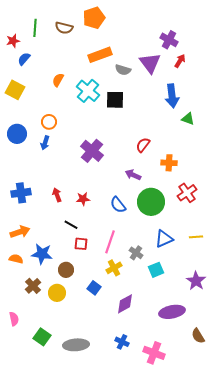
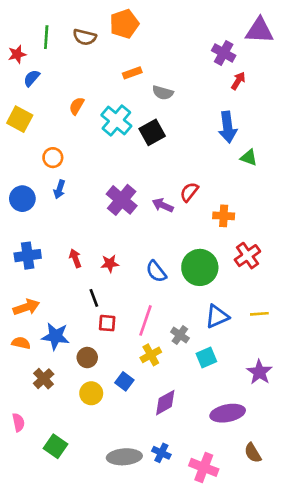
orange rectangle: (100, 55) -> (132, 73), size x0.6
purple triangle: (150, 63) -> (259, 30), moved, turned -50
black square: (115, 100) -> (152, 132), turned -30
orange circle: (49, 122) -> (53, 158), moved
blue circle: (17, 134) -> (22, 199), moved
purple arrow: (133, 175) -> (163, 205), moved
black line: (71, 225) -> (94, 298), turned 40
yellow circle: (57, 293) -> (91, 393), moved
brown semicircle: (198, 336) -> (253, 453), moved
gray ellipse: (76, 345) -> (124, 457), moved

